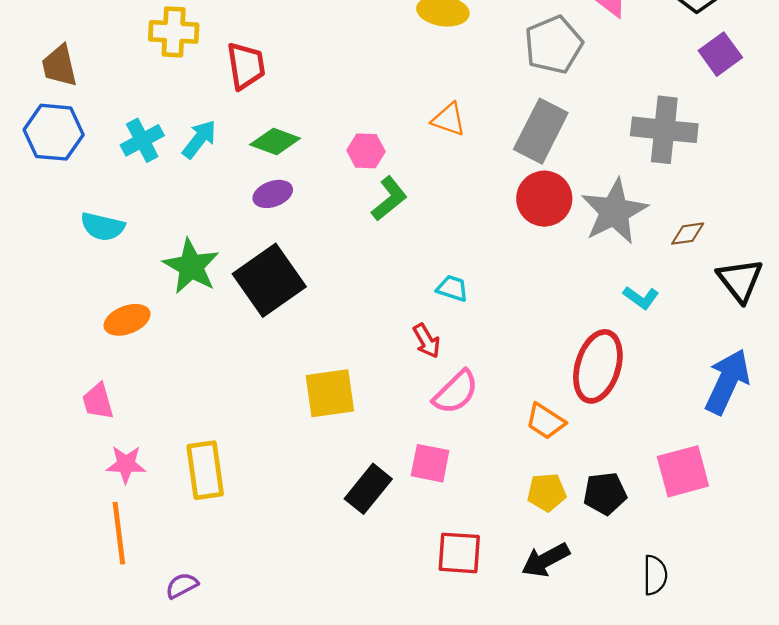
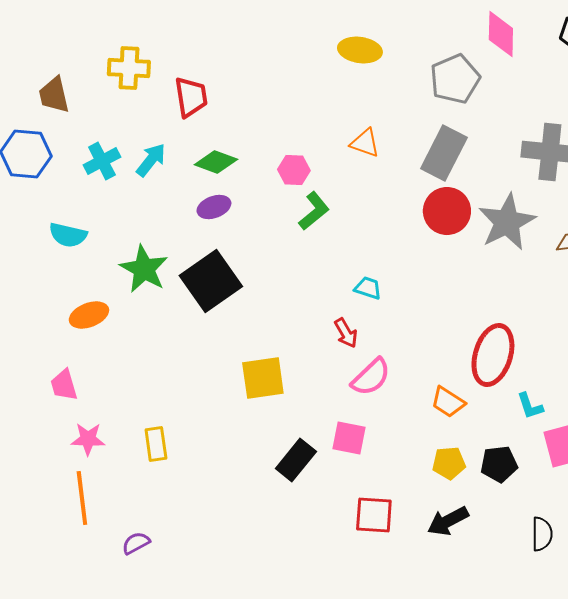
brown trapezoid: (59, 66) -> (54, 95), moved
cyan L-shape: (641, 298) -> (530, 406), moved, turned 36
yellow rectangle: (205, 470) -> (156, 444), size x0.7

